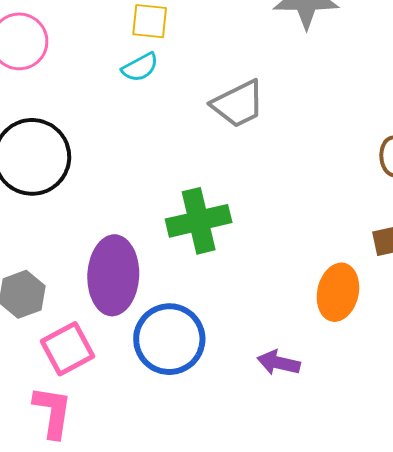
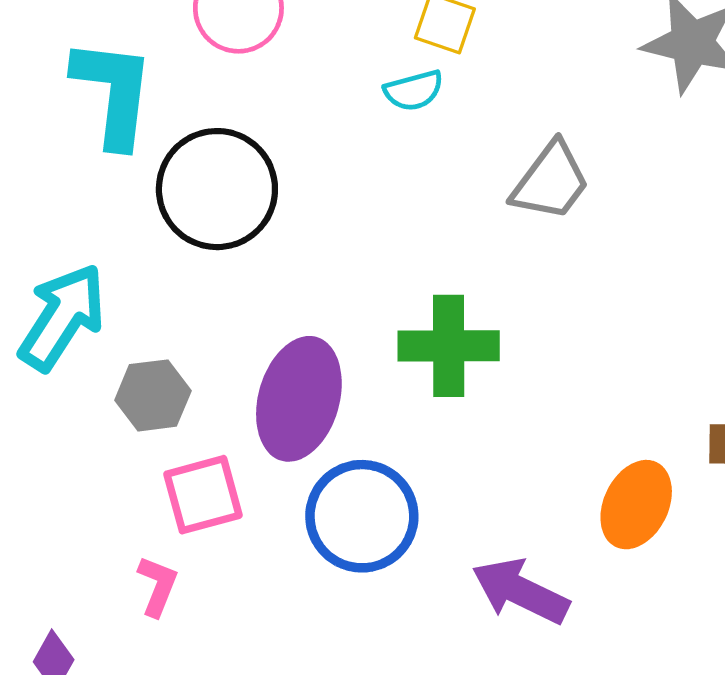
gray trapezoid: (238, 104) -> (551, 181), turned -40
purple arrow: (279, 363) -> (520, 591), size x1.5
pink L-shape: (53, 412) -> (158, 586), size x0.7

